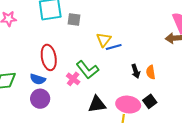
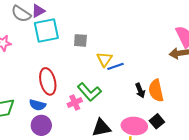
gray square: (74, 19) -> (80, 40), moved
orange semicircle: (151, 72) -> (156, 91), size x1.5
pink cross: (73, 79) -> (75, 102), turned 32

